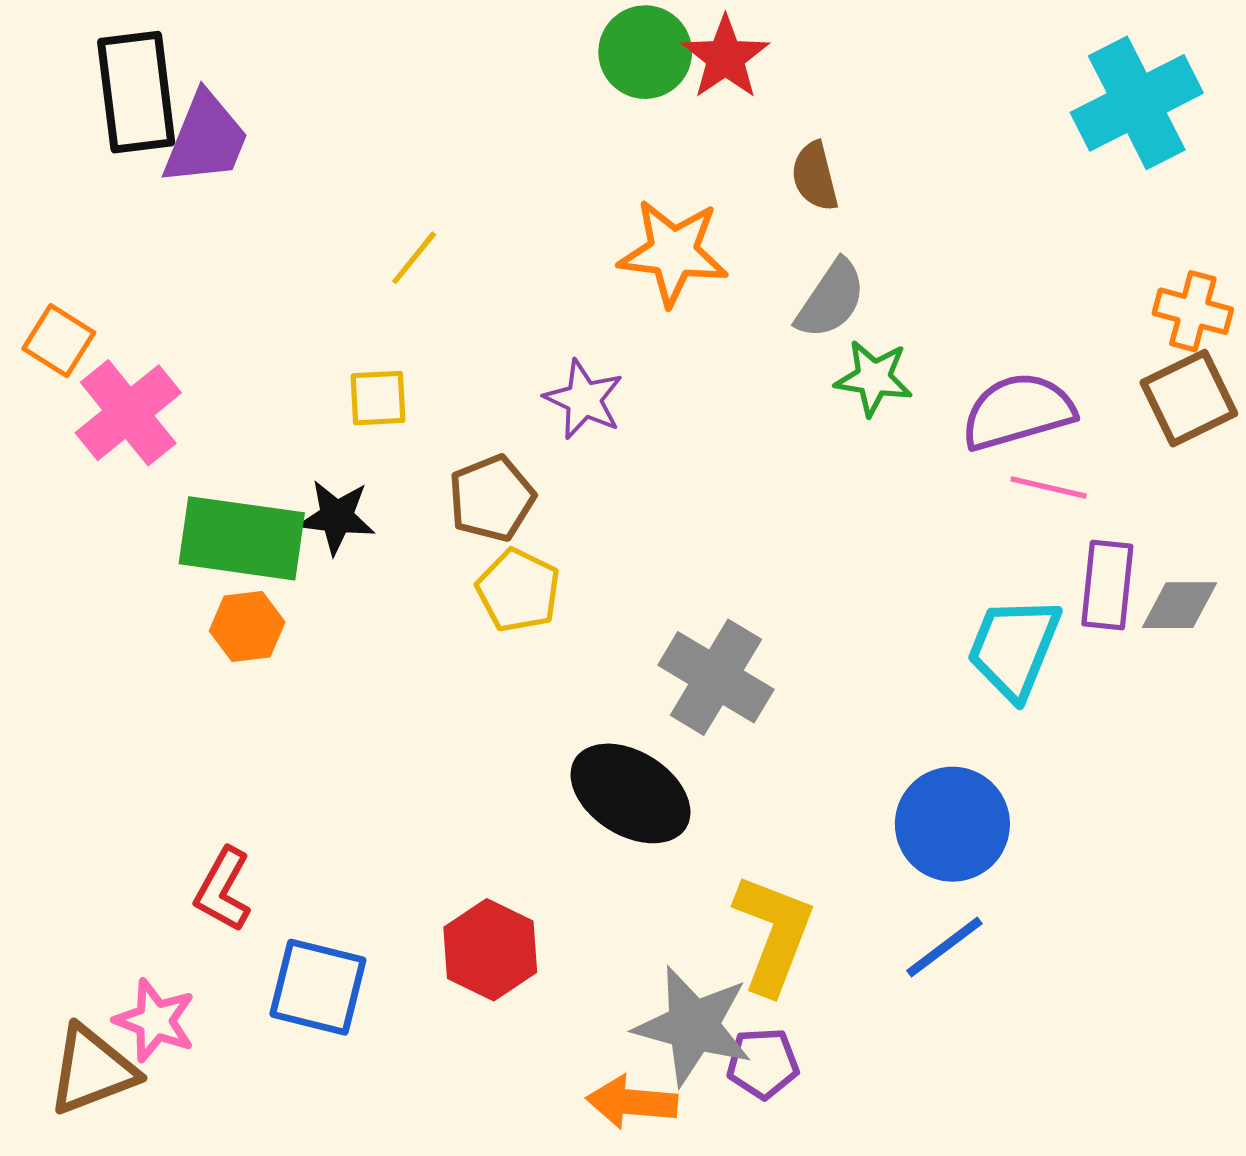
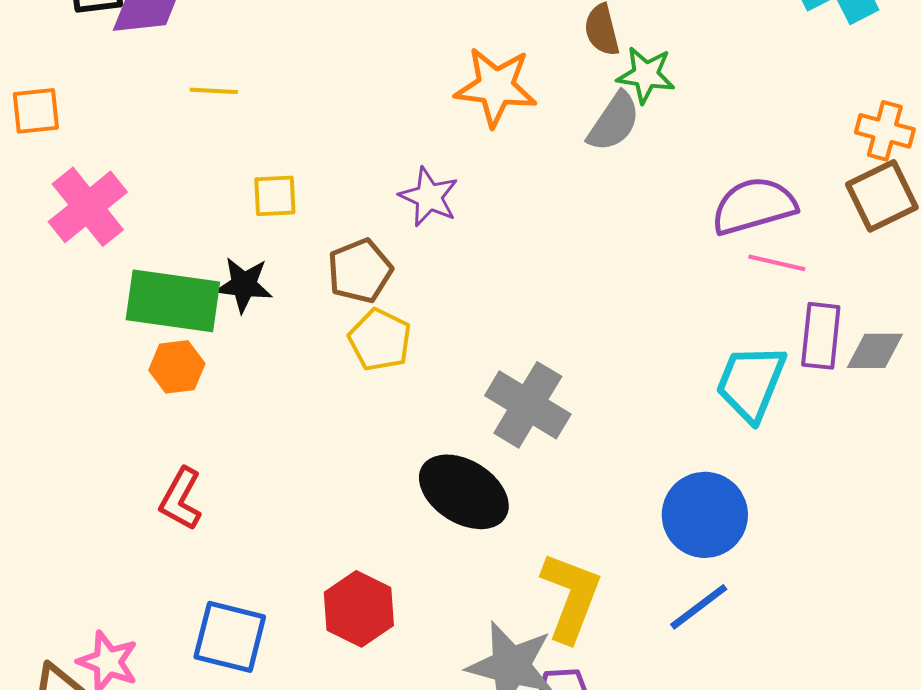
yellow line: (414, 258) -> (214, 91), moved, turned 54
orange square: (59, 341) -> (36, 111), moved, turned -38
green star: (874, 378) -> (646, 75), moved
red L-shape: (223, 890) -> (181, 499), moved

